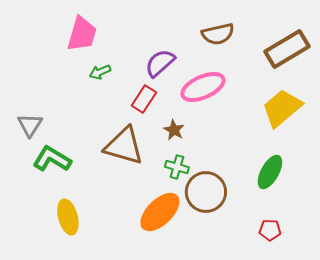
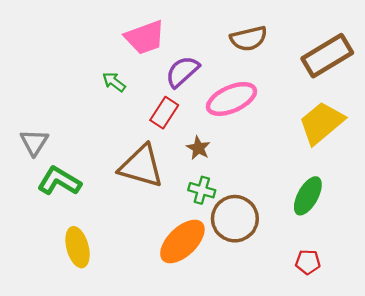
pink trapezoid: (82, 34) -> (145, 37), moved, turned 54
green arrow: (100, 72) -> (114, 82), turned 60

